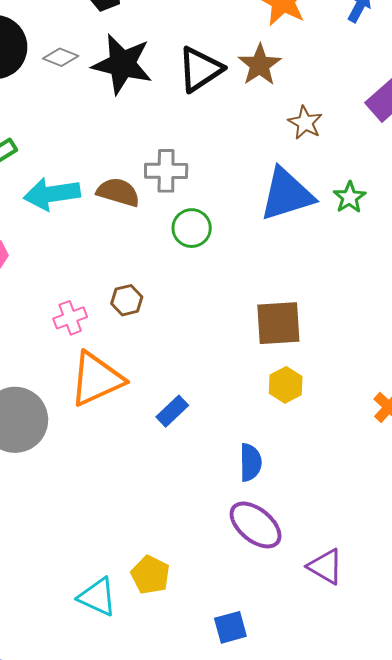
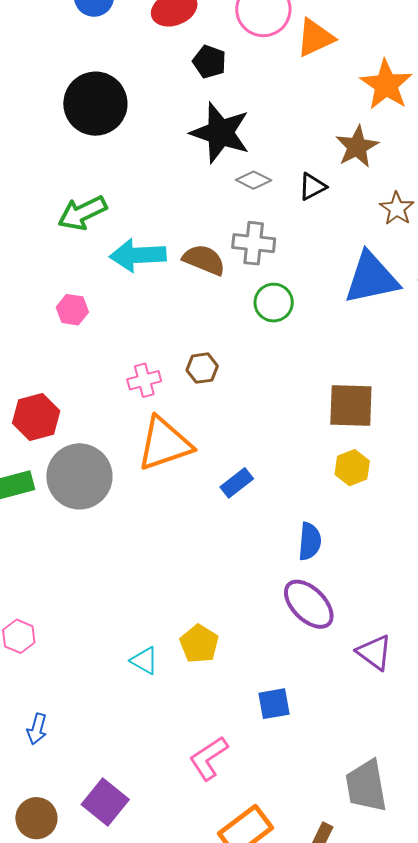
gray diamond: (61, 57) -> (254, 180), moved
black triangle: (200, 69) -> (312, 186), moved, size x0.6
cyan triangle: (97, 597) -> (144, 661), size x0.7

